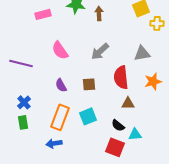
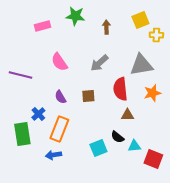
brown arrow: (99, 13) -> (106, 27), moved
gray triangle: (142, 53) -> (141, 65), size x1.4
blue cross: (24, 102) -> (38, 114), moved
cyan square: (88, 116) -> (98, 148), moved
green rectangle: (23, 122) -> (22, 134), size x1.6
red square: (115, 147) -> (153, 159), moved

